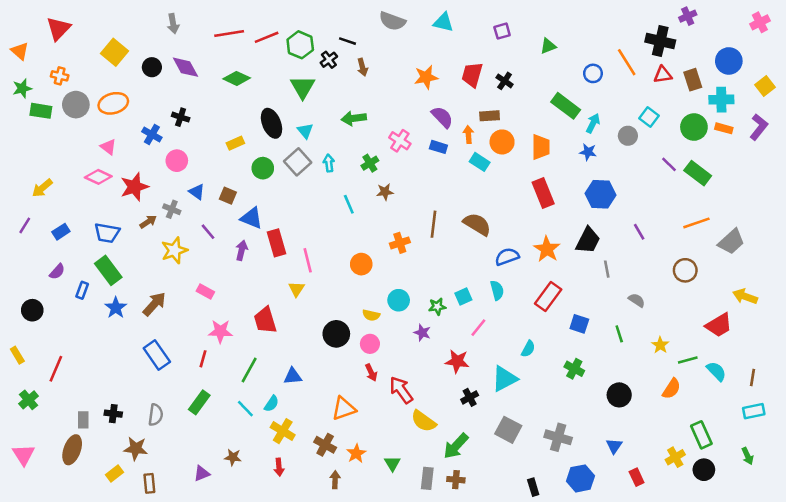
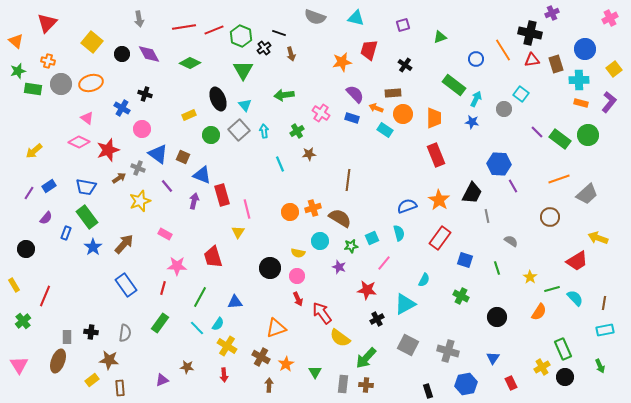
red trapezoid: (472, 75) -> (369, 50), moved
green circle: (694, 127) -> (588, 135), moved
orange arrow: (468, 134) -> (376, 108), turned -64
blue triangle: (197, 192) -> (158, 154), size x1.5
blue hexagon: (600, 194) -> (499, 164), moved
brown semicircle: (477, 224) -> (340, 218), moved
purple line: (25, 225) -> (29, 193), moved
orange cross: (400, 243) -> (313, 208), moved

